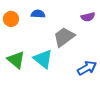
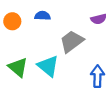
blue arrow: (87, 68) -> (97, 76), turned -60

